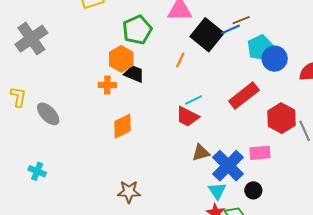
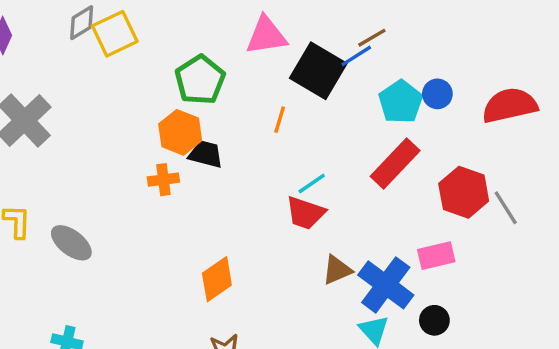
cyan pentagon: (260, 48) -> (401, 102), moved
blue circle: (275, 59) -> (437, 94), size x0.7
orange diamond: (122, 126) -> (217, 279), moved

